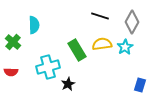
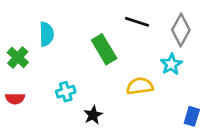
yellow semicircle: (102, 44) -> (140, 86), moved
green rectangle: (77, 50) -> (104, 49), moved
cyan cross: (48, 67) -> (66, 92), size x0.6

